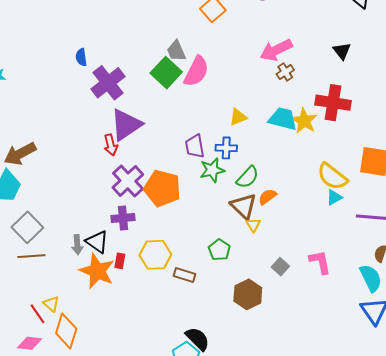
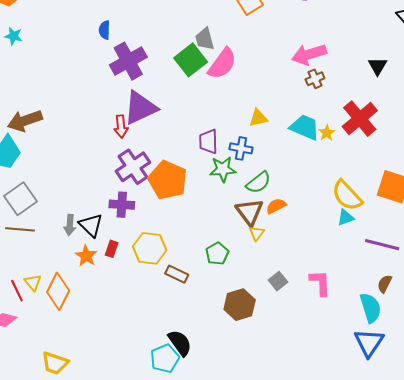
red cross: (333, 103) -> (360, 119), turned 32
yellow star: (304, 121) -> (327, 133), size x0.6
orange star: (97, 271) -> (86, 256), size x0.6
orange diamond: (66, 331) -> (58, 291), moved

